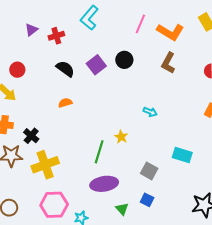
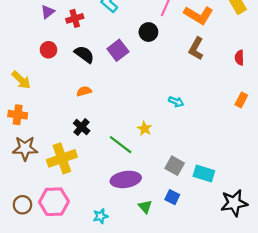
black circle: (124, 60) -> (148, 32), moved
red circle: (17, 70) -> (48, 50), moved
black cross: (31, 136) -> (82, 127), moved
green line: (99, 152) -> (121, 145), turned -70
cyan rectangle: (182, 155) -> (204, 173), moved
pink hexagon: (54, 205) -> (54, 202), moved

